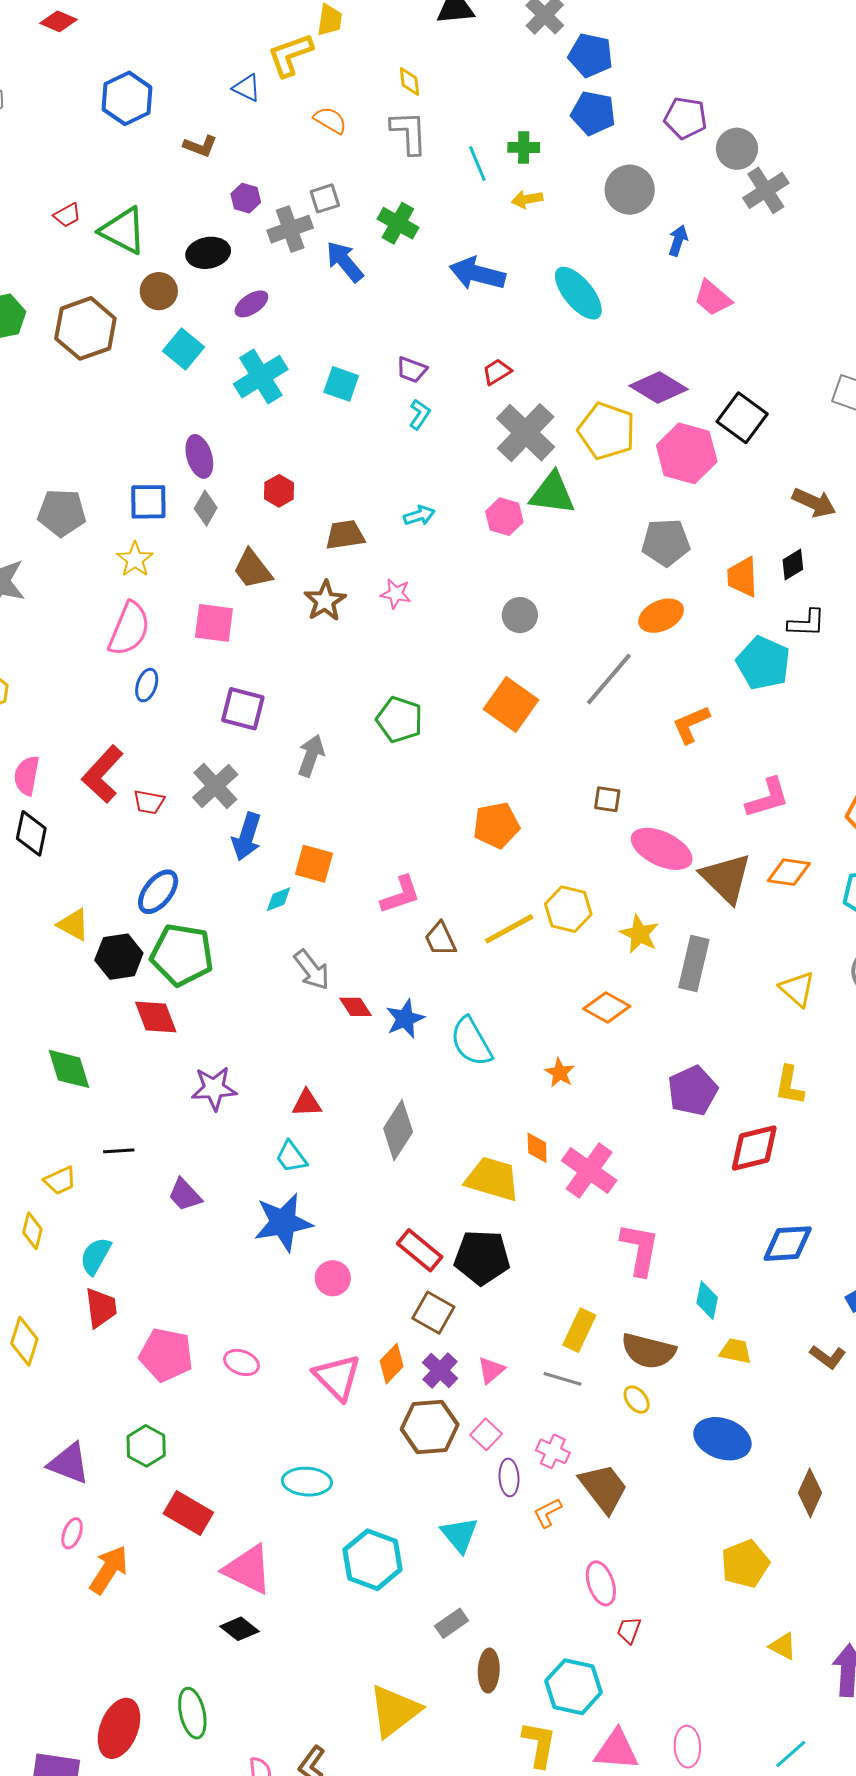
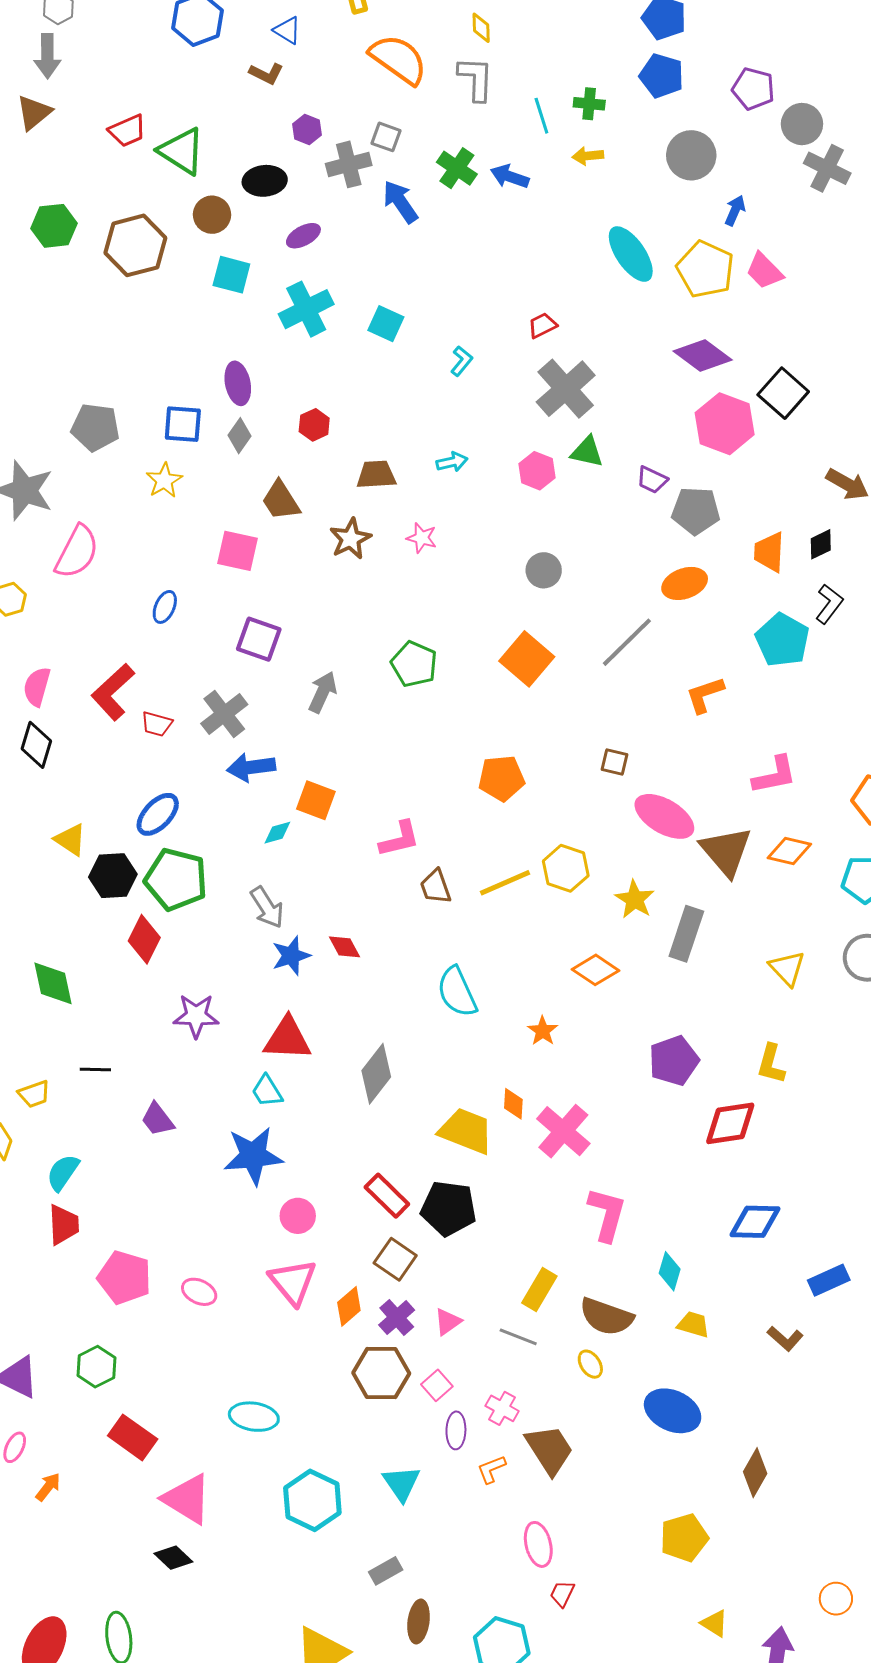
blue triangle: (247, 88) -> (287, 30), moved
orange semicircle: (330, 120) -> (398, 59), size x1.8
gray cross: (766, 190) -> (827, 168), turned -36
gray square: (325, 198) -> (386, 137), turned 32
red trapezoid: (67, 215) -> (127, 131), size x1.4
blue arrow: (477, 274) -> (510, 176), moved, size x0.7
cyan square: (183, 349) -> (231, 275), turned -30
purple trapezoid: (412, 370) -> (652, 480), moved
yellow pentagon: (607, 431) -> (705, 269), moved
green triangle: (552, 493) -> (587, 452), size x0.7
black L-shape: (807, 623) -> (829, 604), turned -60
pink semicircle: (129, 629) -> (77, 552), moved
blue arrow: (247, 837) -> (251, 767), turned 60
gray arrow: (312, 970) -> (267, 907), moved
red diamond: (156, 1017) -> (144, 939), turned 42
blue star: (405, 1019) -> (291, 956), moved
red triangle: (307, 1103) -> (287, 1039), size x1.6
pink triangle: (337, 1377) -> (293, 1282), moved
orange arrow: (109, 1570) -> (48, 1487), size x0.6

